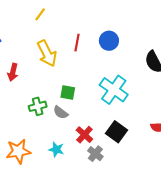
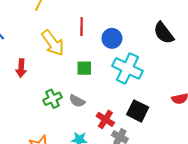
blue circle: (109, 41) -> (112, 38), moved
green square: (68, 93) -> (84, 68), moved

